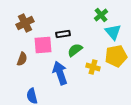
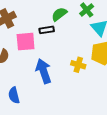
green semicircle: (75, 50) -> (59, 14), moved

